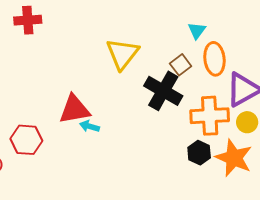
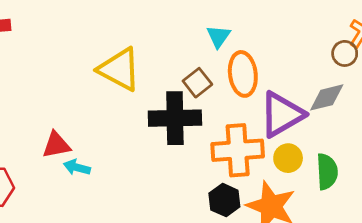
yellow triangle: (122, 54) -> (119, 69), turned -39
black cross: (163, 91) -> (175, 118), turned -30
red triangle: (74, 109) -> (56, 145), size x0.7

